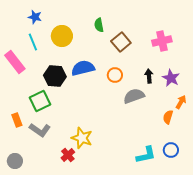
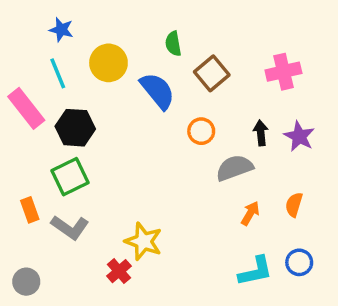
blue semicircle: (83, 68) -> (157, 91), moved, turned 65
black hexagon: (55, 76) -> (75, 128), moved
orange arrow: (181, 102) -> (250, 213), moved

